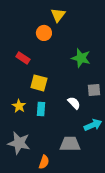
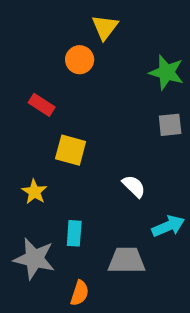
green star: (81, 58) -> (166, 72), moved
gray square: (94, 90) -> (170, 125), moved
cyan rectangle: (41, 109) -> (74, 233), moved

